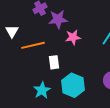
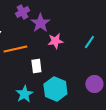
purple star: (58, 19) -> (40, 23), turned -30

